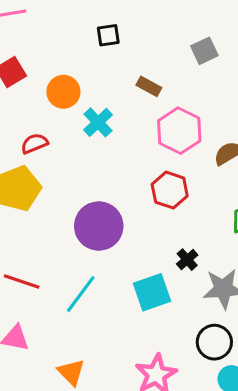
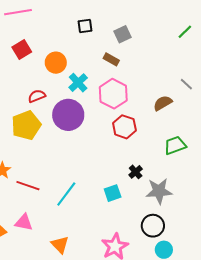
gray square: (204, 51) -> (122, 34), moved
pink hexagon: (179, 131) -> (113, 94), moved
purple circle: (99, 226) -> (68, 115), moved
cyan square: (152, 292) -> (113, 193), size x0.7

